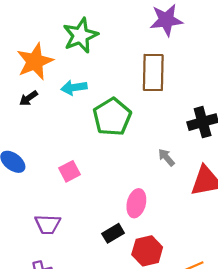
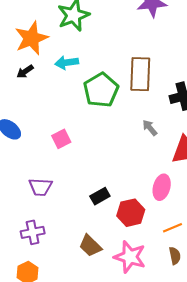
brown rectangle: (153, 72) -> (140, 74), moved
pink ellipse: (136, 203) -> (162, 187), moved

